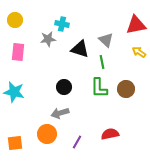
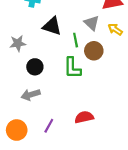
gray star: (48, 39) -> (18, 43), moved
gray triangle: (106, 40) -> (92, 23), moved
brown circle: (126, 89) -> (94, 51), moved
orange circle: (47, 134) -> (17, 130), moved

